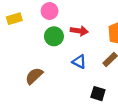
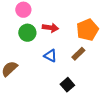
black square: (98, 94) -> (67, 85), turned 32

